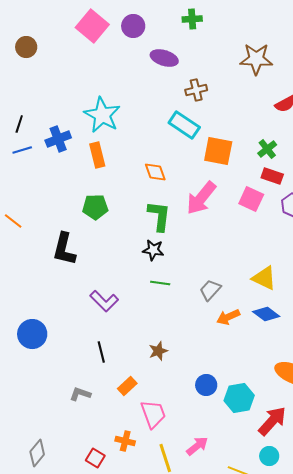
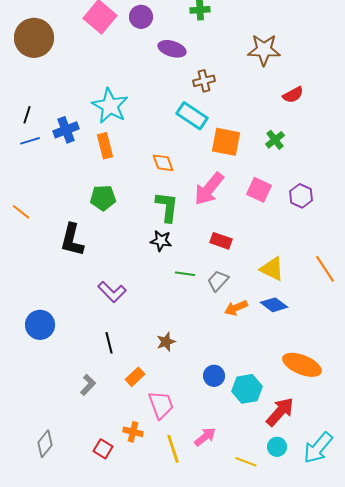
brown circle: (26, 47) -> (34, 38), size x1.8
red rectangle: (272, 176) -> (221, 241), moved
green line: (160, 283) -> (185, 274), moved
gray L-shape: (80, 394) -> (88, 385), turned 115

